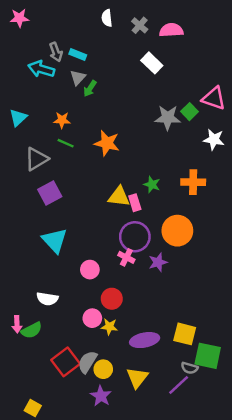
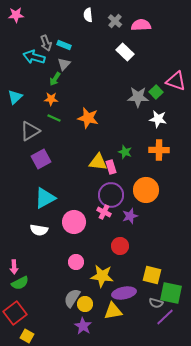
green arrow: (90, 88) -> (55, 79), moved
white star: (214, 140) -> (158, 119), moved
cyan triangle: (55, 240) -> (45, 198), turned 45
pink circle: (90, 270) -> (74, 222), size x1.5
white semicircle: (47, 299) -> (39, 230), moved
red circle: (112, 299) -> (120, 246), moved
yellow star: (109, 327) -> (102, 276), moved, size x1.6
green semicircle: (32, 330) -> (20, 283), moved
purple ellipse: (145, 340) -> (124, 293), moved
red square: (66, 362) -> (15, 313), moved
yellow triangle: (137, 378) -> (113, 311), turned 42
purple line: (179, 385) -> (165, 317), moved

